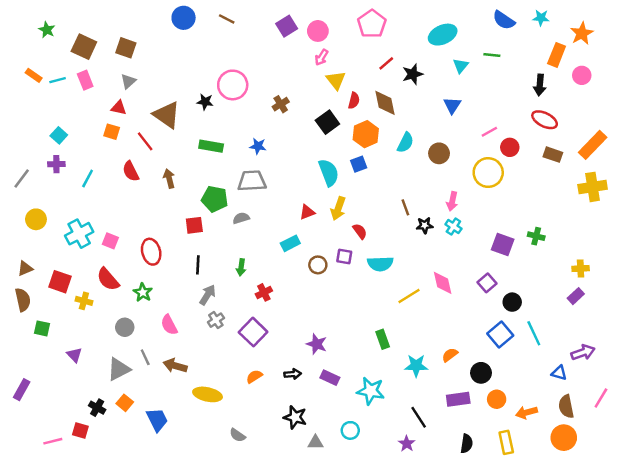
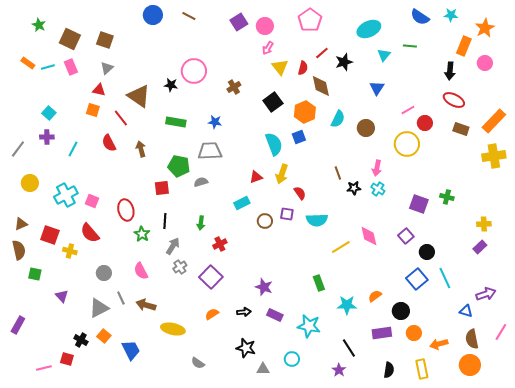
red semicircle: (354, 101) -> (303, 68), moved
green star: (143, 292) -> (142, 234), moved

